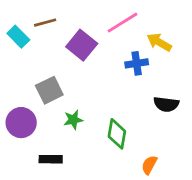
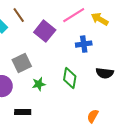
brown line: (45, 23) -> (19, 15), turned 70
yellow arrow: (159, 42) -> (100, 19), moved
green diamond: (117, 134) -> (70, 78), moved

